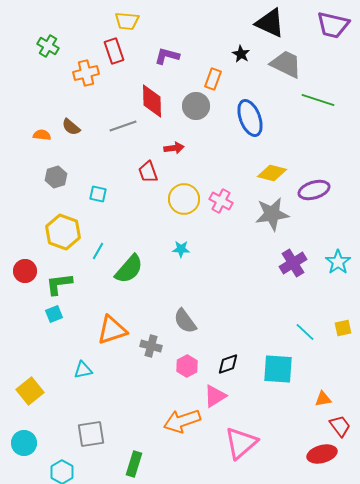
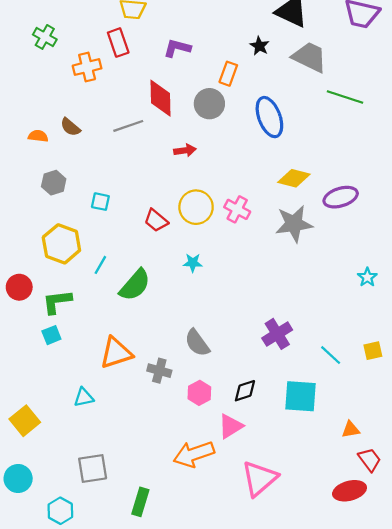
red trapezoid: (148, 172) -> (156, 220), moved, turned -30
cyan star: (338, 262) -> (367, 277), size x0.7
purple cross: (293, 263) -> (277, 334), moved

